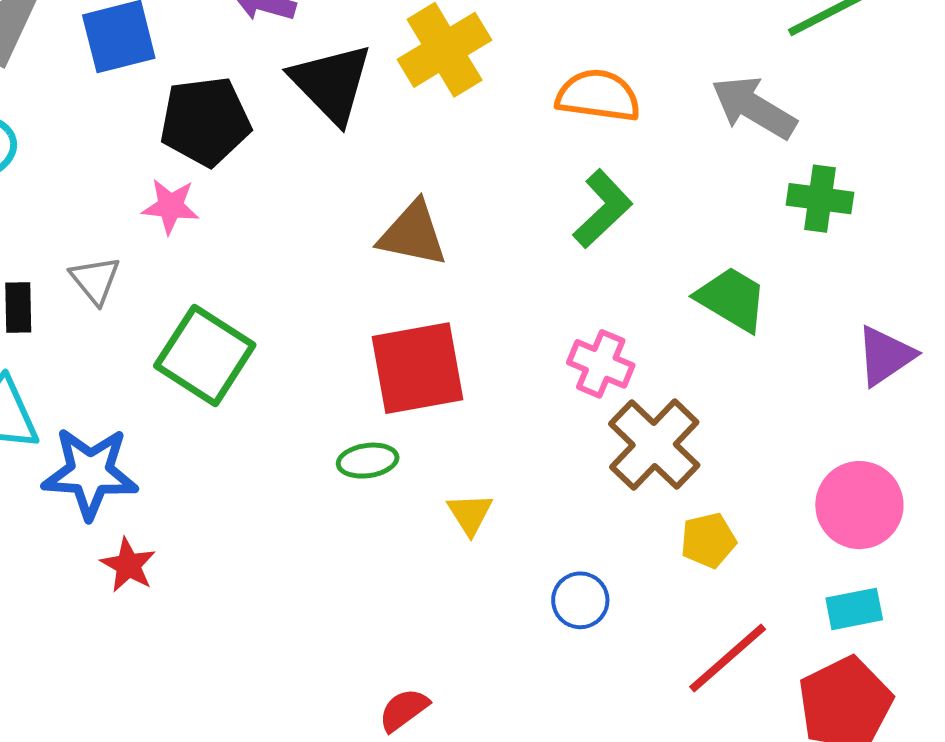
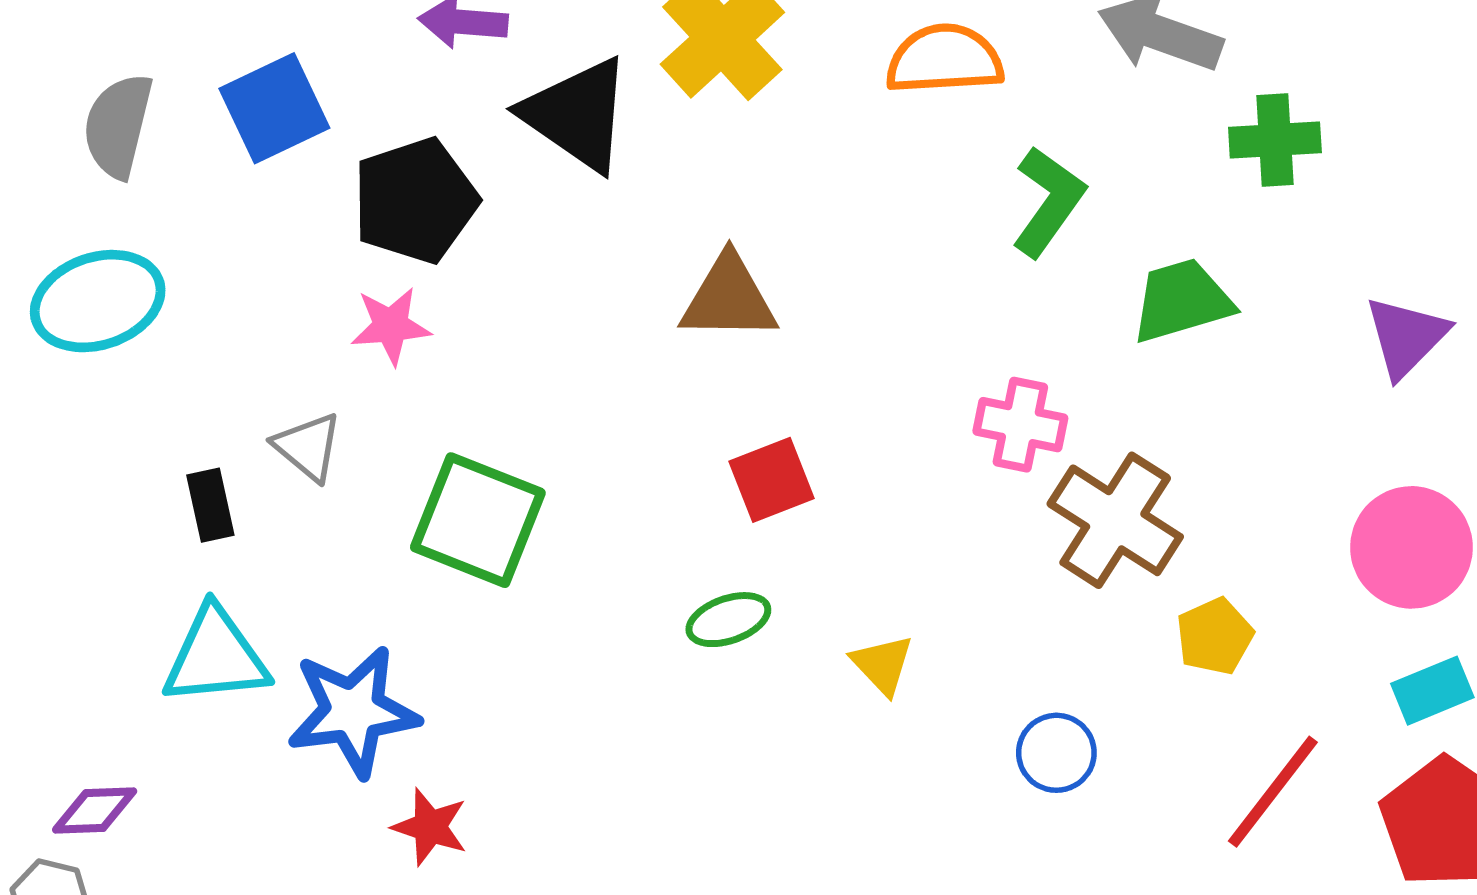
green L-shape: (603, 209) -> (1048, 201), moved
green trapezoid: (732, 299) -> (1182, 301), turned -36
red square: (418, 368) -> (772, 480), size x0.6

